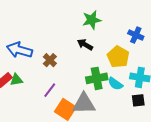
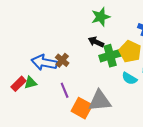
blue arrow: (19, 50) -> (44, 62), moved
green cross: (97, 78) -> (110, 56), moved
purple line: (50, 90) -> (65, 90), turned -56

